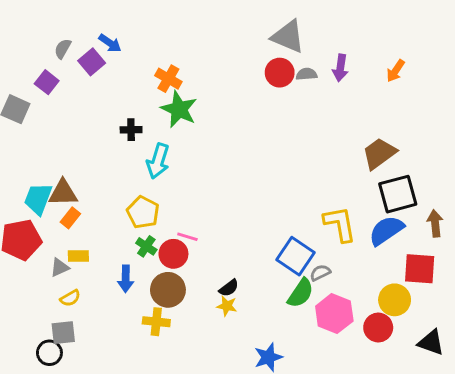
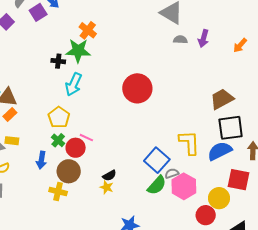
red circle: (280, 73) -> (137, 88), moved, size x1.5
green star: (179, 109) -> (78, 51), moved, turned -30
pink hexagon: (334, 314) -> (184, 186), moved

